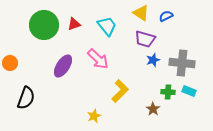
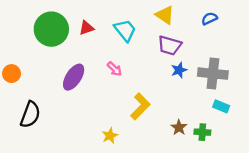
blue semicircle: (166, 16) -> (209, 19), moved
pink arrow: (98, 59) -> (115, 69), size x0.6
green cross: (168, 92) -> (202, 132), moved

